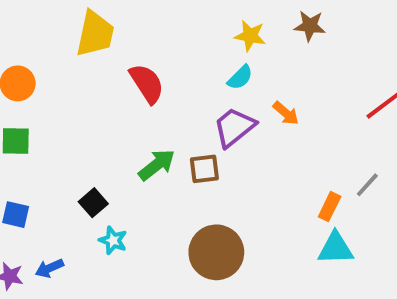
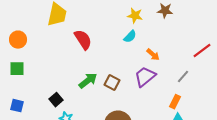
purple trapezoid: (234, 127) -> (145, 77), moved
brown square: (204, 169) -> (112, 83), turned 35
gray line: (367, 185) -> (183, 77), moved

